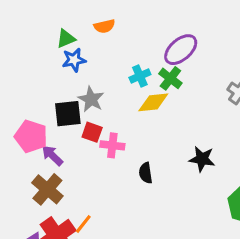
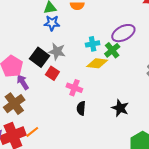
gray star: (91, 99) -> (57, 51), turned -30
black square: (68, 114) -> (39, 57), turned 30
pink cross: (112, 145) -> (74, 88), moved

